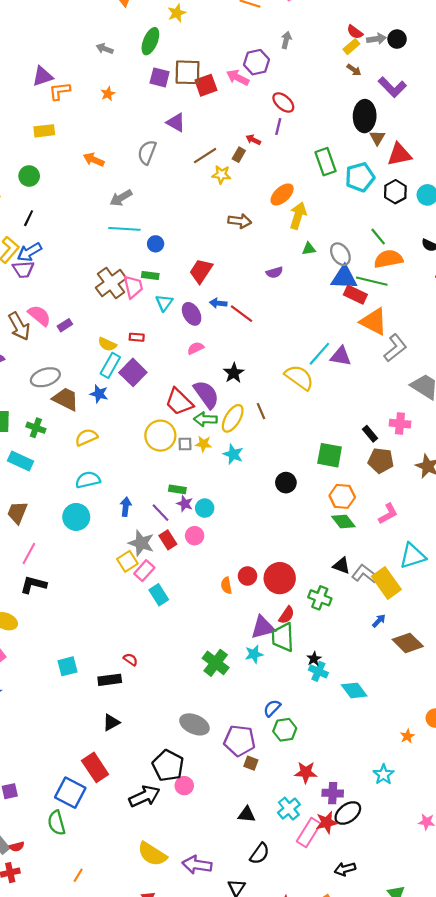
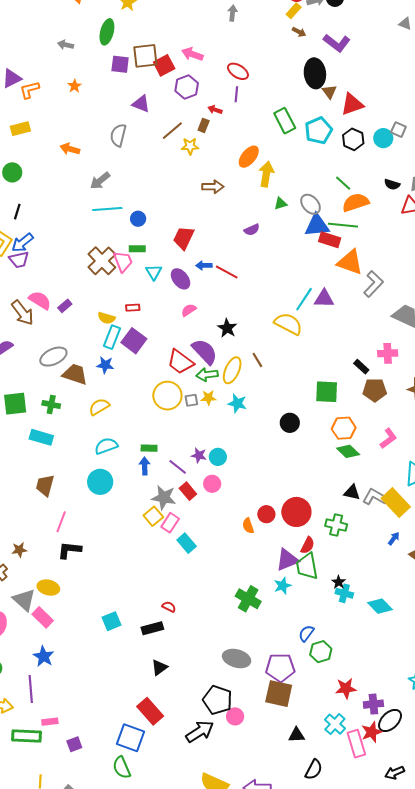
purple hexagon: (256, 62) -> (187, 87), moved
green rectangle: (177, 489) -> (149, 448), moved
brown square: (251, 763) -> (279, 694), moved, size x2.0
pink rectangle: (309, 832) -> (356, 744), turned -40

